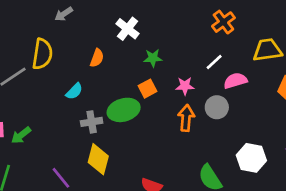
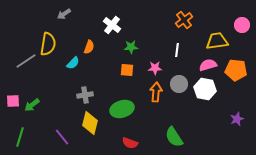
white line: (214, 62) -> (177, 50), turned -40
pink semicircle: (235, 81) -> (208, 65), moved
orange square: (148, 89) -> (127, 70), turned 32
cyan semicircle: (74, 91) -> (73, 63), moved
green ellipse: (124, 110) -> (122, 109), moved
white hexagon: (251, 158) -> (205, 89), moved

